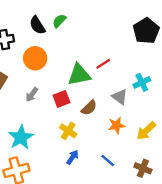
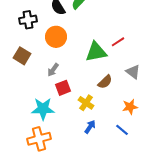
red square: (62, 99) -> (63, 88), moved
orange star: (116, 125) -> (130, 107), moved
cyan star: (21, 137) -> (43, 109), turned 30

